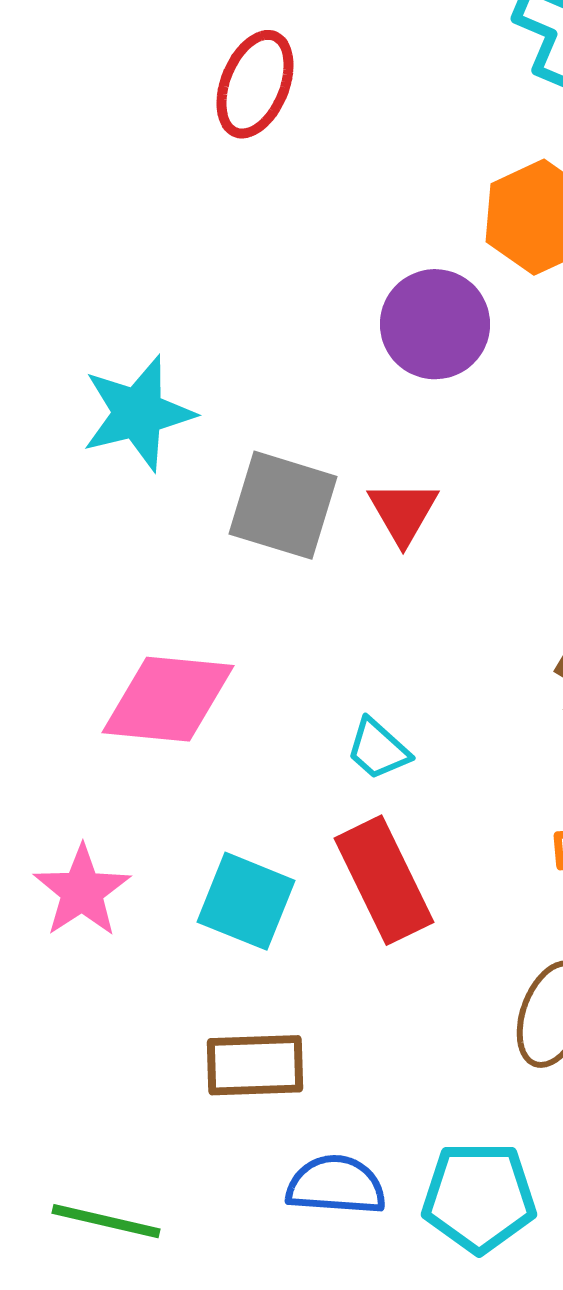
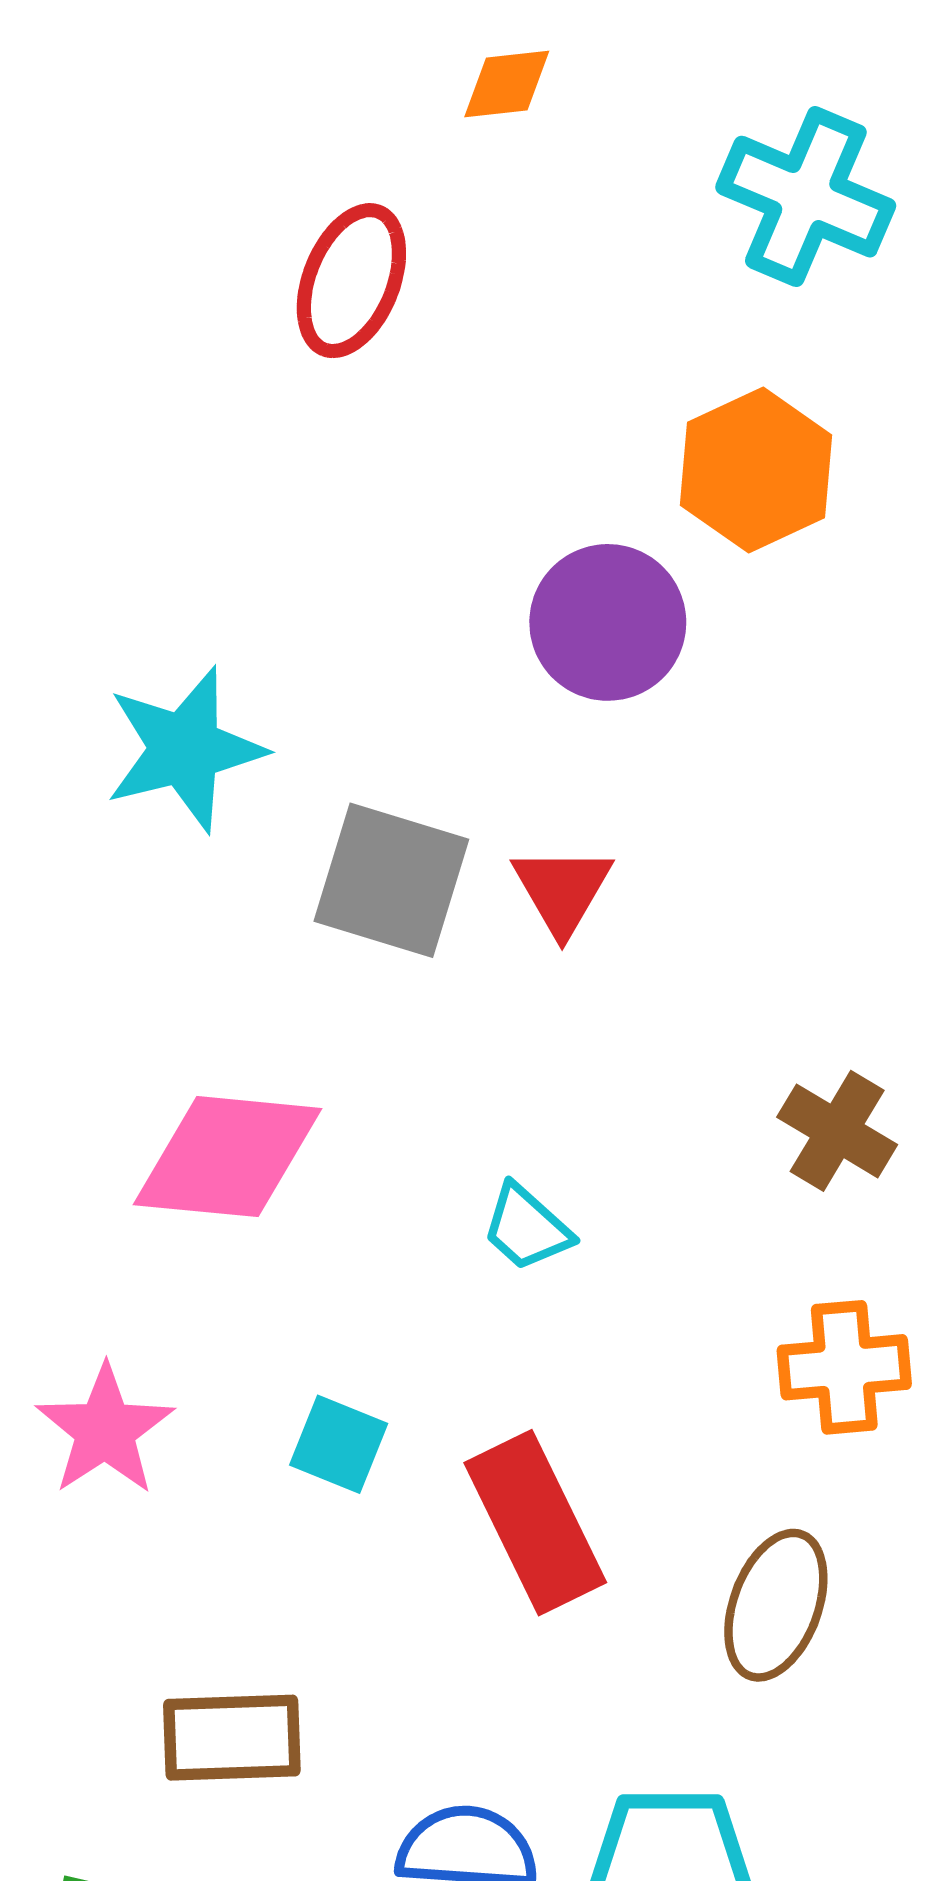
red rectangle: (384, 880) -> (535, 1523), moved
cyan square: (246, 901) -> (339, 1444), size x0.7
brown rectangle: (255, 1065) -> (232, 1738), moved

